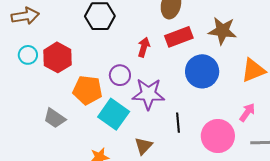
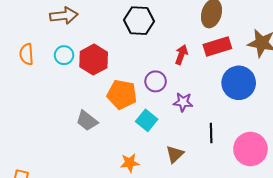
purple star: (148, 94) -> (183, 102), size x0.6
cyan square: (114, 114) -> (147, 120), size x0.7

